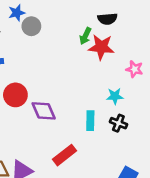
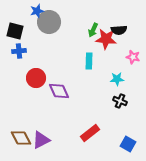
black semicircle: (107, 19) -> (119, 30), moved
gray circle: (31, 26) -> (49, 22), size x1.5
cyan rectangle: (90, 121) -> (89, 61), moved
red rectangle: (65, 155) -> (90, 133), moved

